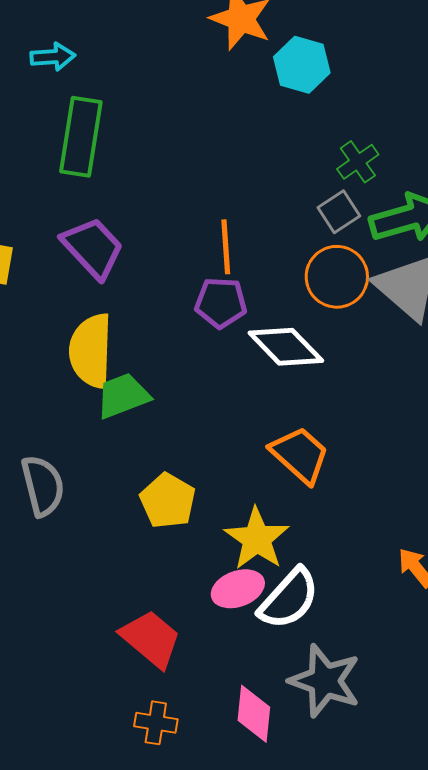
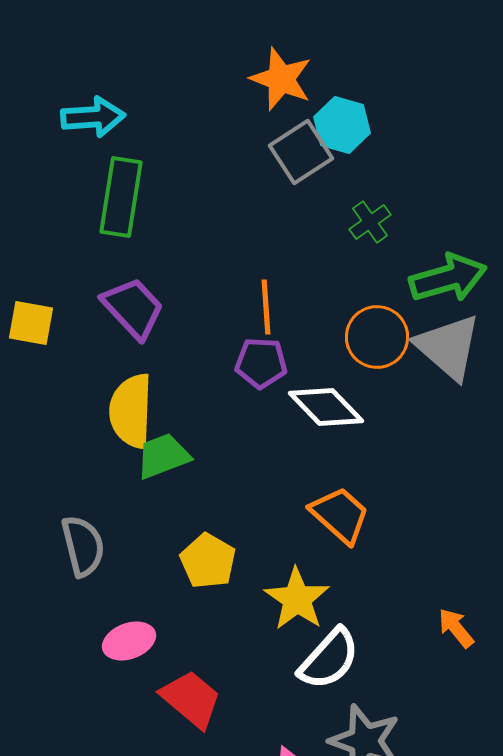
cyan arrow: (53, 57) -> (93, 117), size x1.4
green cross: (358, 162) -> (370, 222), moved
gray square: (339, 212) -> (301, 152), moved, size x1.5
pink ellipse: (238, 589) -> (129, 641), moved

